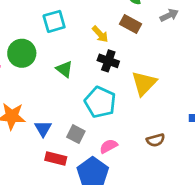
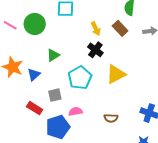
green triangle: (64, 69) -> (53, 55), moved, turned 32
blue triangle: (43, 129) -> (34, 74), moved
gray square: (76, 134) -> (55, 95), turned 32

